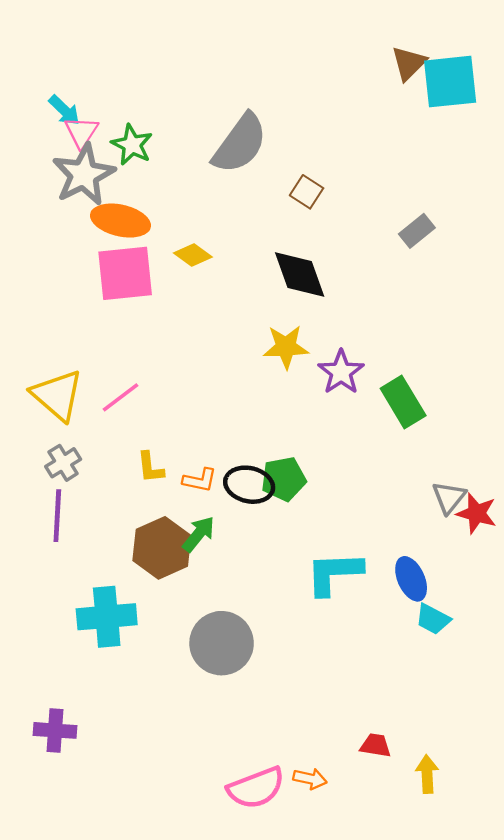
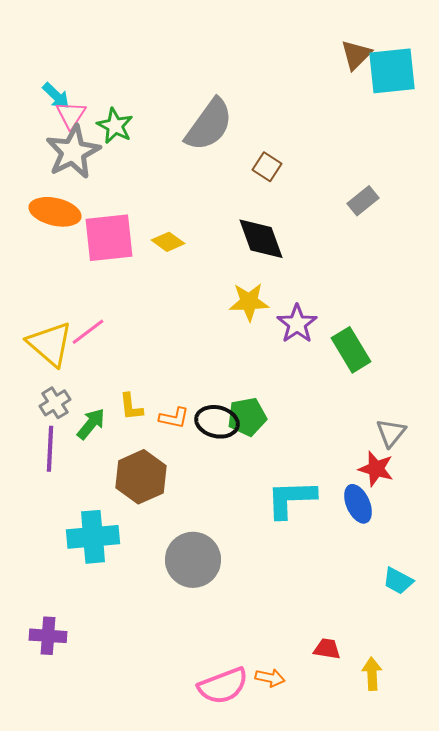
orange ellipse: (120, 221) -> (55, 212), moved
yellow diamond: (193, 255) -> (168, 242), moved
pink line: (120, 397) -> (88, 332), moved
red star: (477, 513) -> (376, 469), moved
green arrow: (199, 534) -> (91, 424), moved
cyan trapezoid: (433, 619) -> (398, 581), moved

